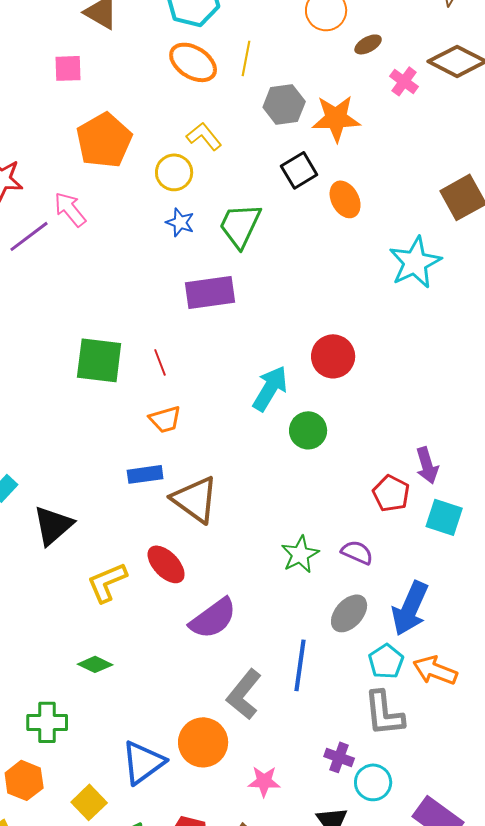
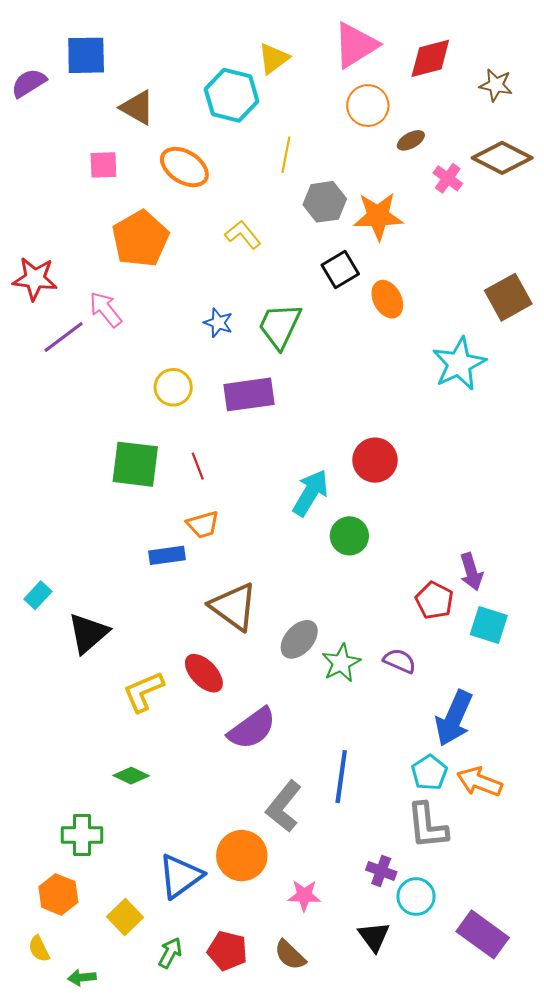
orange ellipse: (193, 62) -> (184, 167), moved
yellow circle: (174, 172) -> (173, 387), moved
blue rectangle: (145, 474) -> (167, 555), moved
gray ellipse: (349, 613) -> (299, 639), moved

